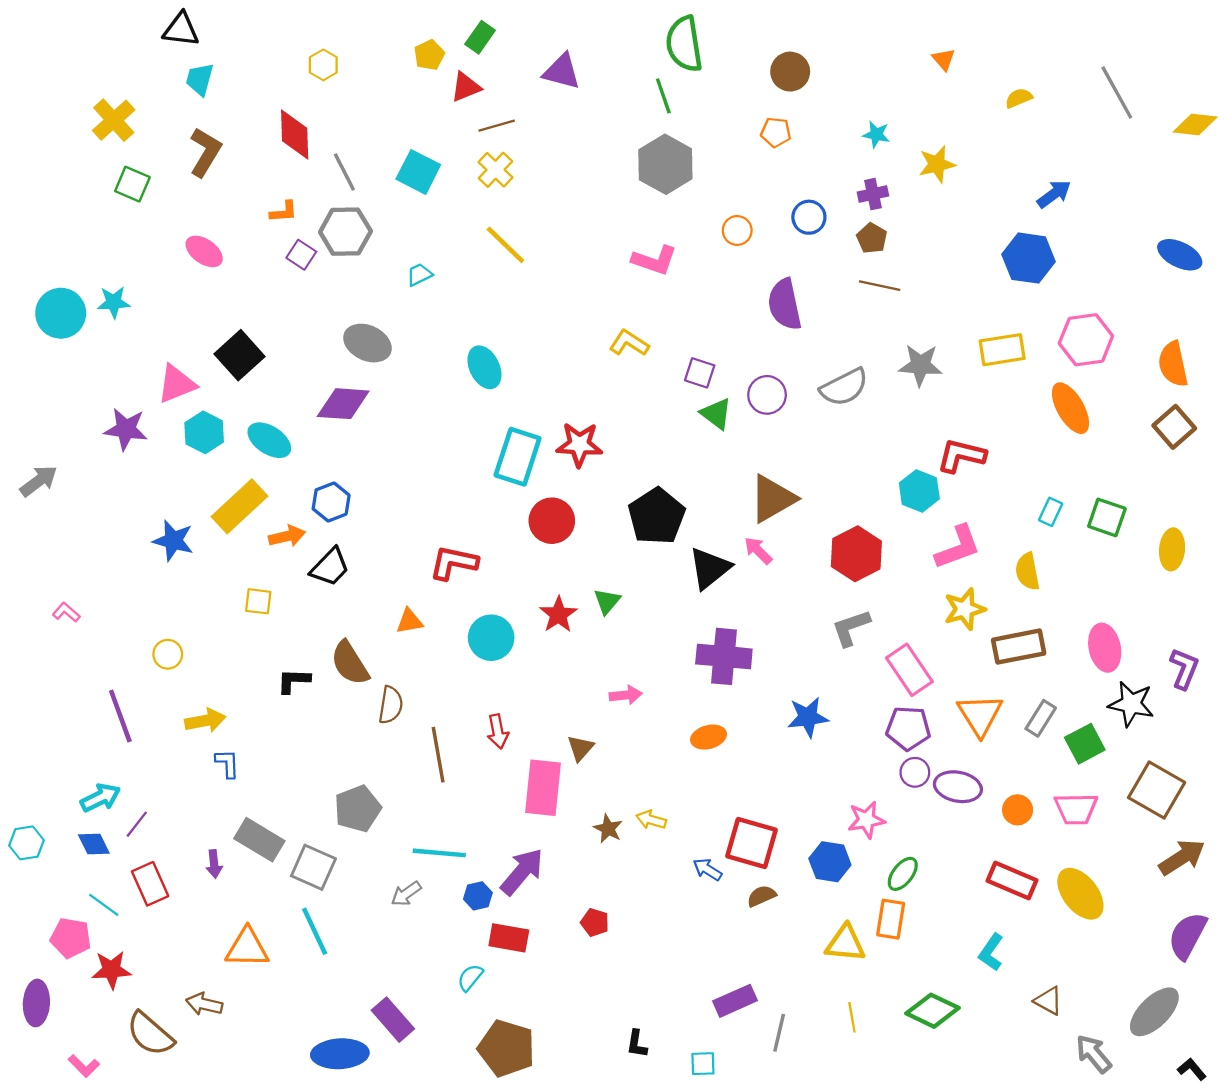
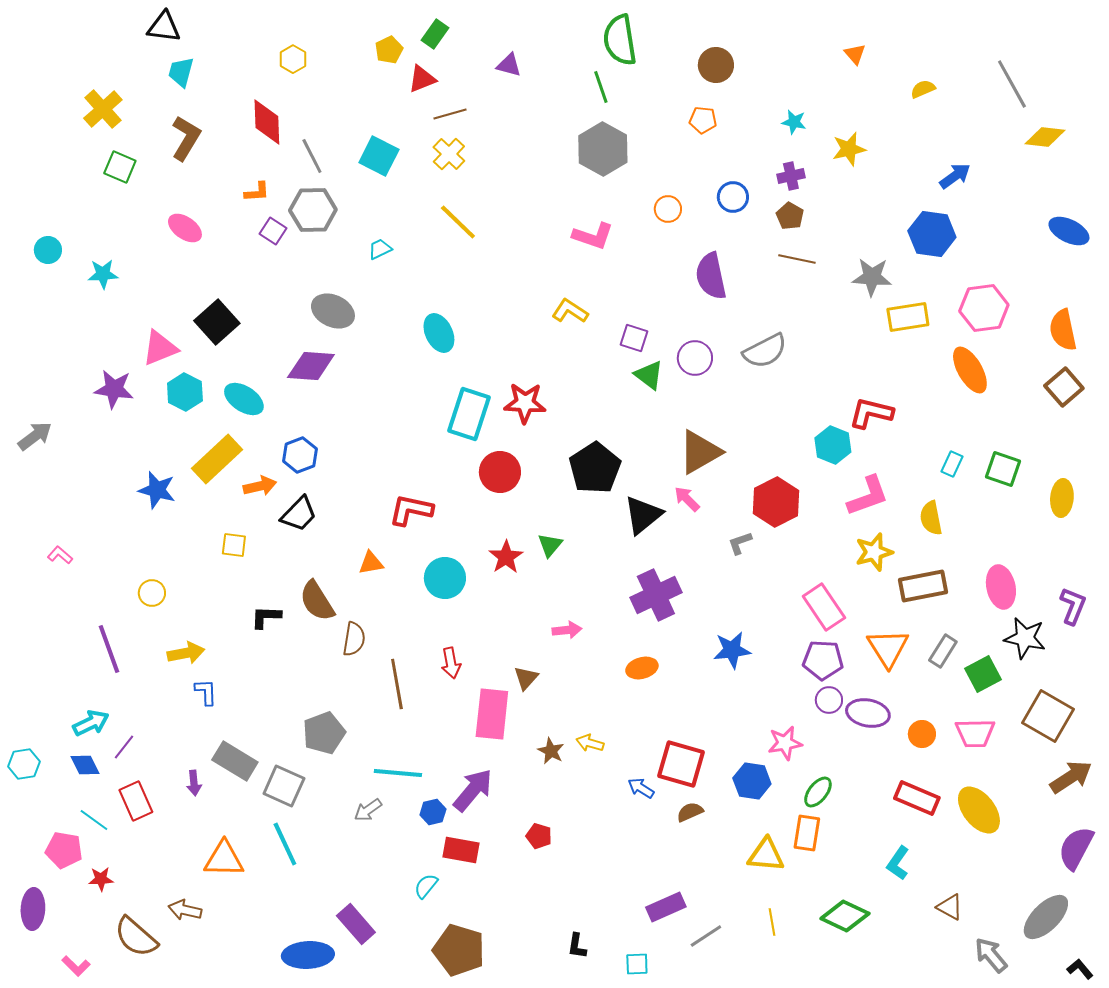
purple triangle: (562, 72) -> (509, 65), size x0.7
yellow diamond: (1195, 125) -> (1045, 137), moved
cyan circle: (61, 313) -> (48, 250), moved, size x0.6
gray star: (920, 365) -> (872, 277), moved
gray L-shape: (851, 628) -> (740, 543), moved, size x0.7
purple cross: (724, 656) -> (656, 595), turned -30
red star: (111, 970) -> (101, 879), size x0.7
gray line: (779, 1033) -> (706, 936), turned 44

